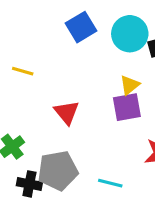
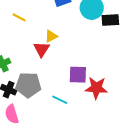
yellow triangle: (130, 85) -> (51, 36), moved
purple square: (127, 107) -> (78, 75), moved

